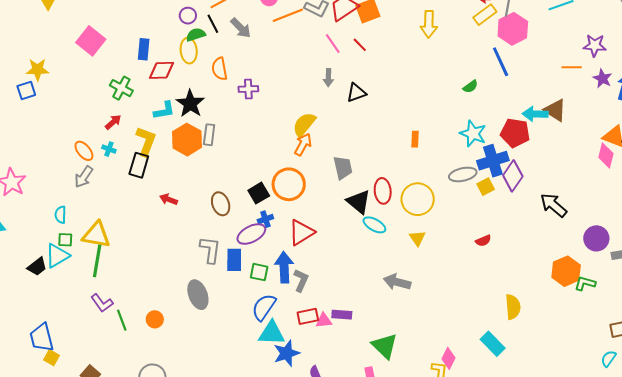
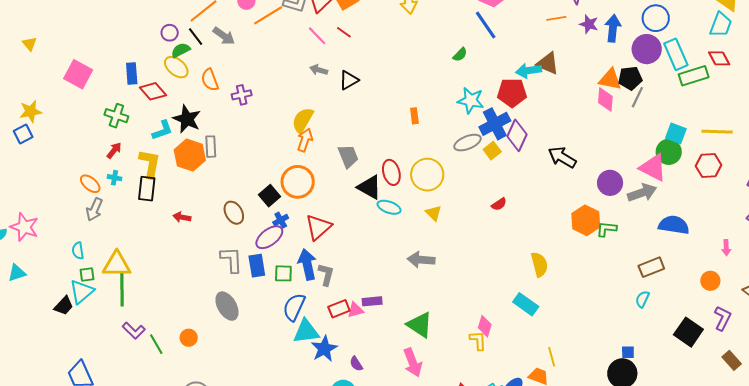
yellow ellipse: (189, 51) -> (176, 67), turned -35
red diamond: (162, 70) -> (153, 91), turned 60
gray arrow: (328, 78) -> (319, 70), turned 114

